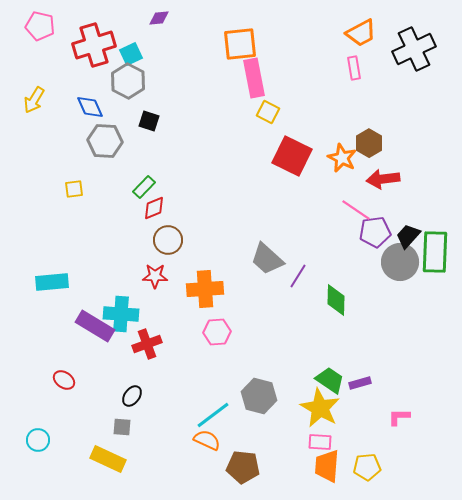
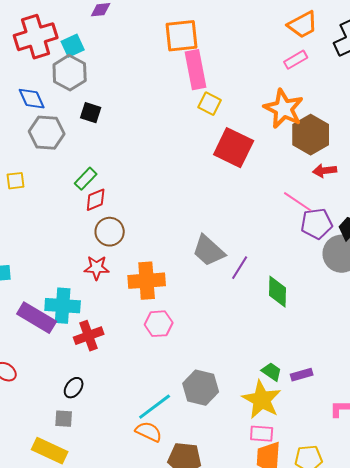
pink rectangle: (354, 68) -> (296, 60), turned 70
brown hexagon: (369, 143) -> (311, 135), size x1.4
orange star: (342, 158) -> (284, 109), moved, size x1.4
red arrow: (383, 179) -> (325, 171), size x0.7
green trapezoid: (330, 380) -> (272, 372), size x0.7

